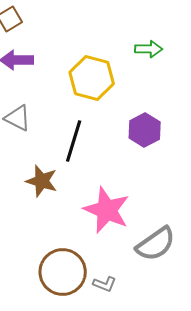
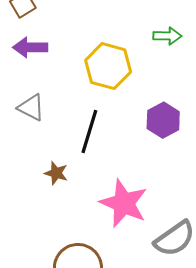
brown star: (42, 181) -> (56, 173), size x0.7

